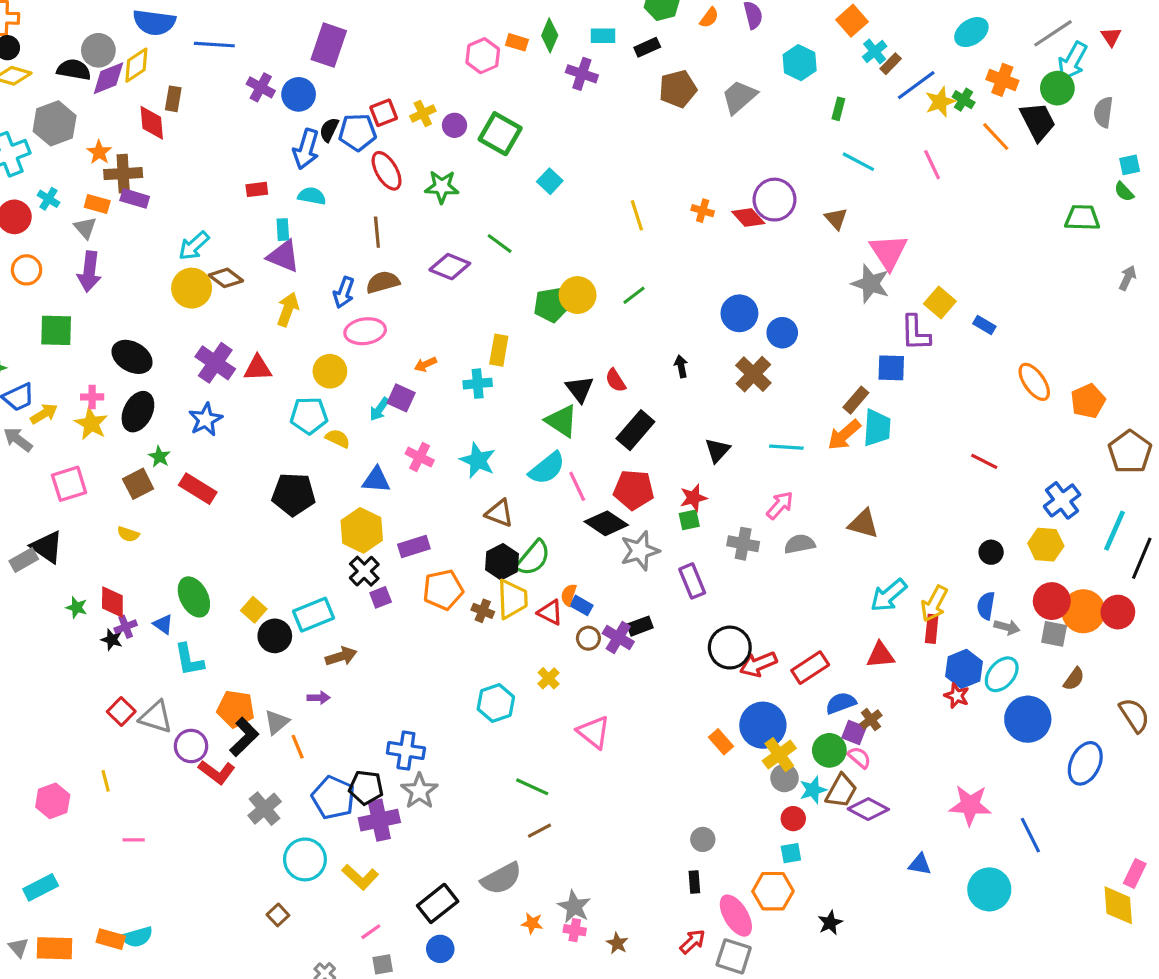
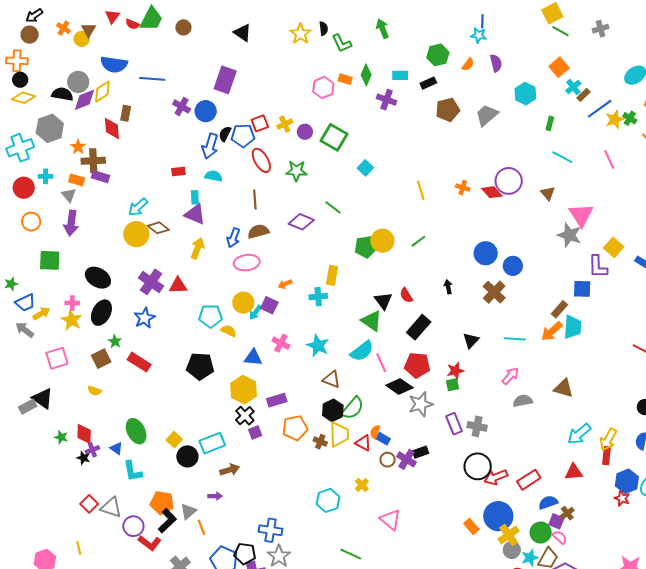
cyan cross: (48, 199) -> (46, 176), turned -32
yellow circle: (330, 371) -> (243, 303), moved
gray cross: (743, 544) -> (477, 426), moved

